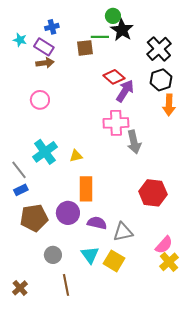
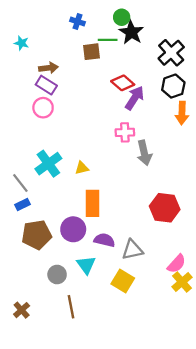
blue cross: (52, 27) -> (78, 22), moved, turned 32
purple rectangle: (44, 47) -> (46, 85), moved
pink cross: (116, 123) -> (125, 132), size x0.7
cyan triangle: (90, 255) -> (86, 265), moved

